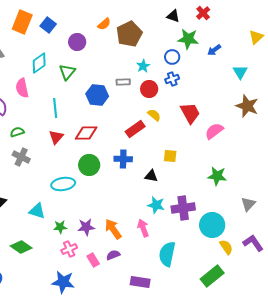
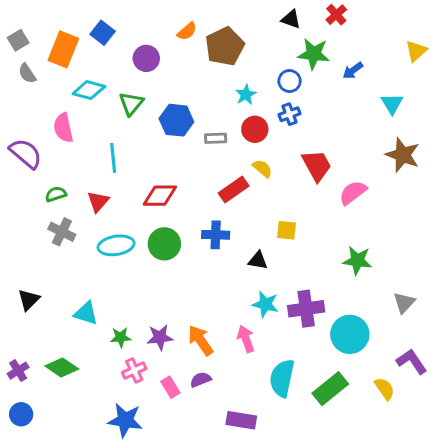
orange rectangle: (22, 22) -> (63, 49), moved
cyan diamond: (39, 63) -> (89, 90), turned 50
gray rectangle: (123, 82) -> (216, 138), moved
blue hexagon: (97, 95) -> (176, 120), moved
red triangle: (56, 137) -> (98, 202), moved
cyan ellipse: (63, 184) -> (116, 245), moved
yellow semicircle: (226, 247) -> (385, 389), moved
green rectangle: (212, 276) -> (330, 389), moved

